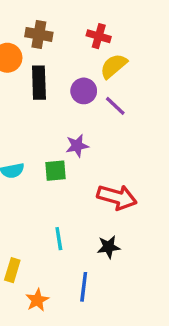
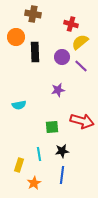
brown cross: (39, 34) -> (33, 14), moved
green square: (55, 171) -> (52, 127), moved
cyan line: (59, 239) -> (39, 154), moved
black star: (109, 247) -> (62, 151), moved

